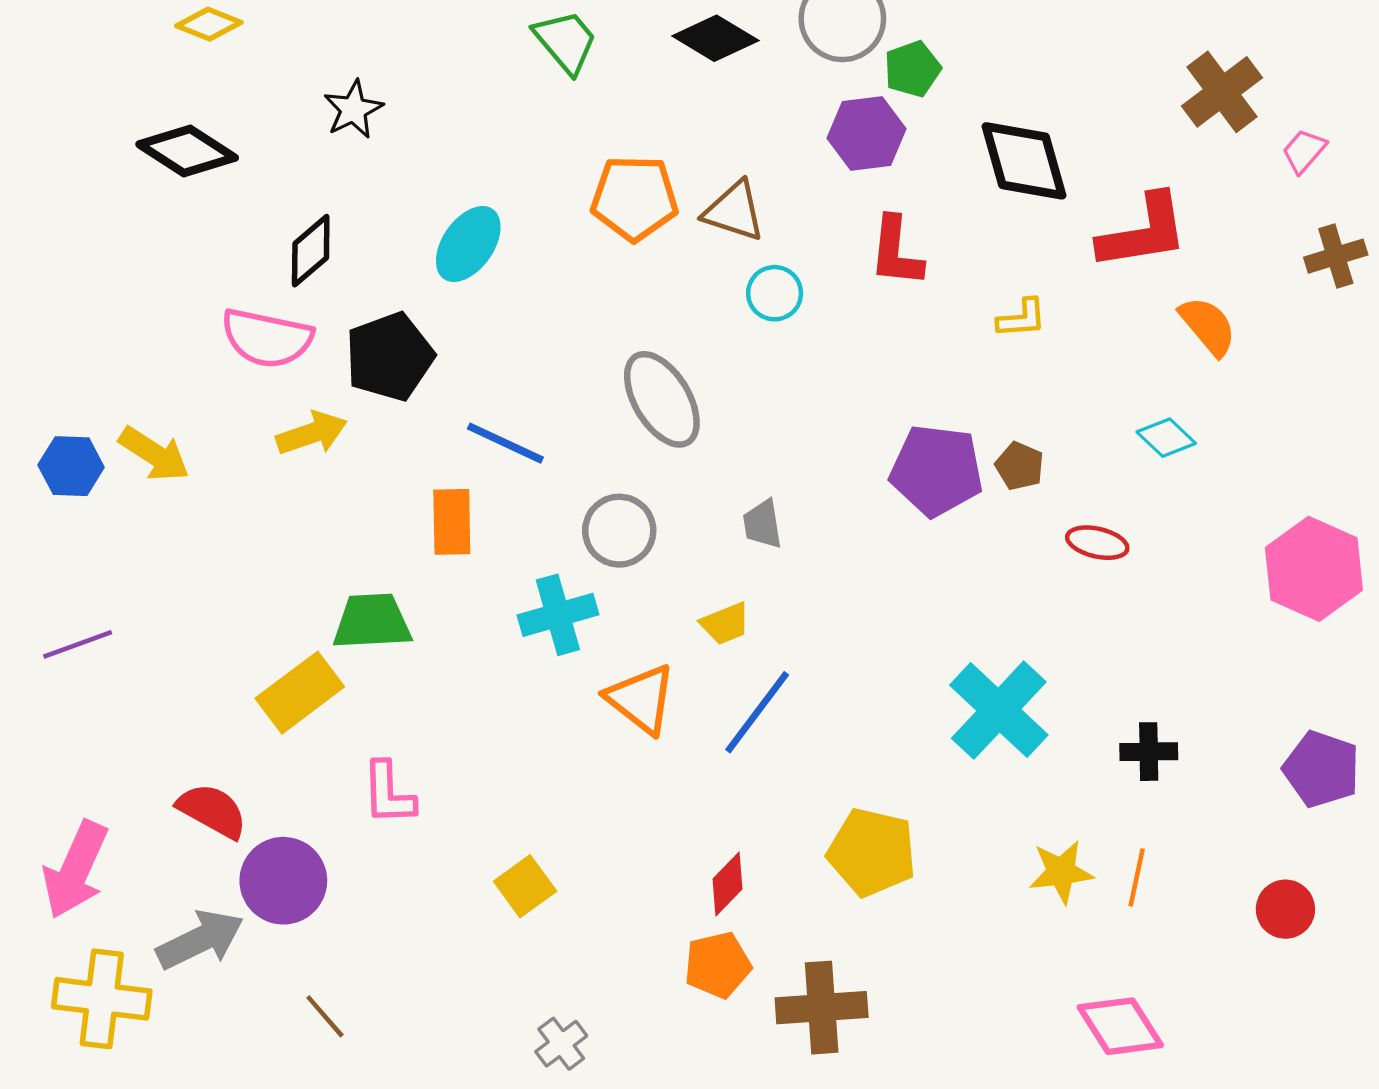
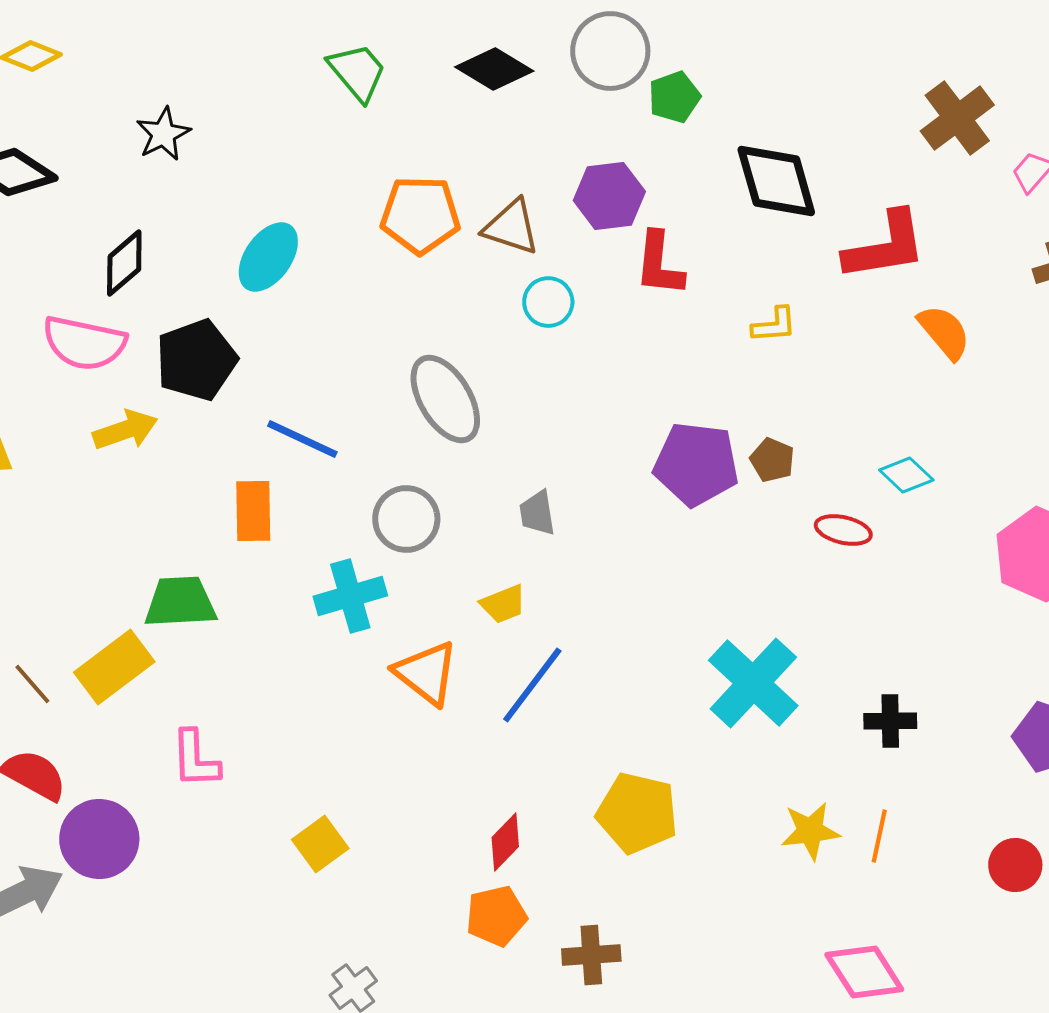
purple hexagon: (866, 133) -> (609, 196), moved
cyan diamond: (1166, 438) -> (906, 475), moved
brown cross: (822, 1008) -> (591, 955), size x0.7
brown line: (325, 1016) -> (32, 684), moved

